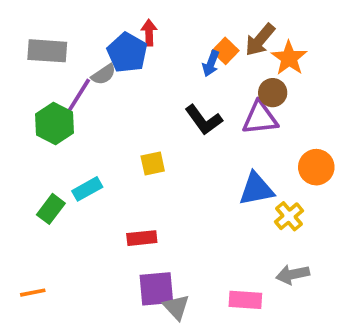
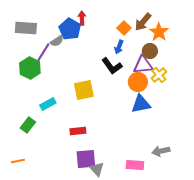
blue arrow: (211, 64) -> (119, 47), moved
yellow square: (153, 164) -> (84, 90), size x1.5
orange circle: (316, 167) -> (138, 82), moved
green rectangle: (51, 209) -> (28, 125), moved
yellow cross: (289, 216) -> (159, 75), moved

